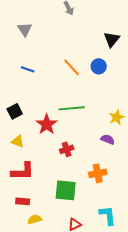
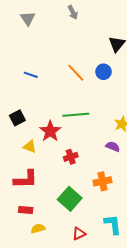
gray triangle: (25, 29) -> (28, 18), moved
yellow triangle: (18, 141) -> (30, 147), moved
green square: (66, 190) -> (70, 199), turned 35

